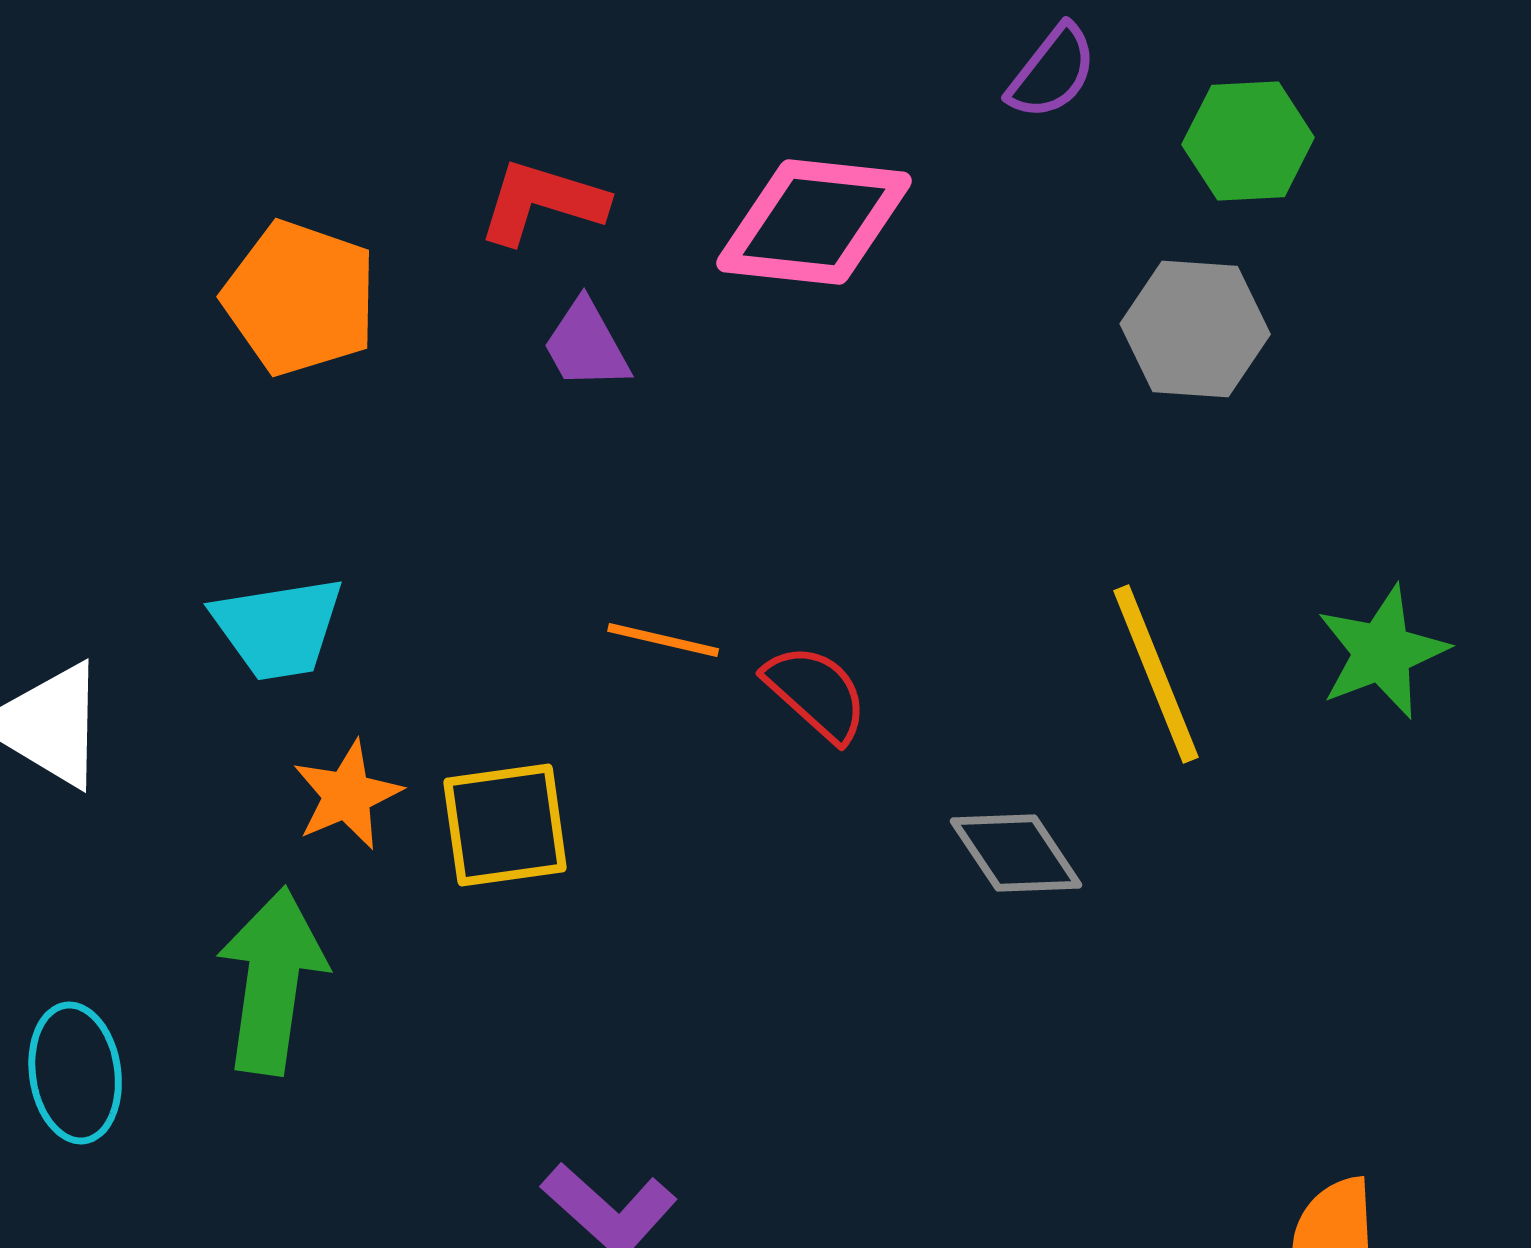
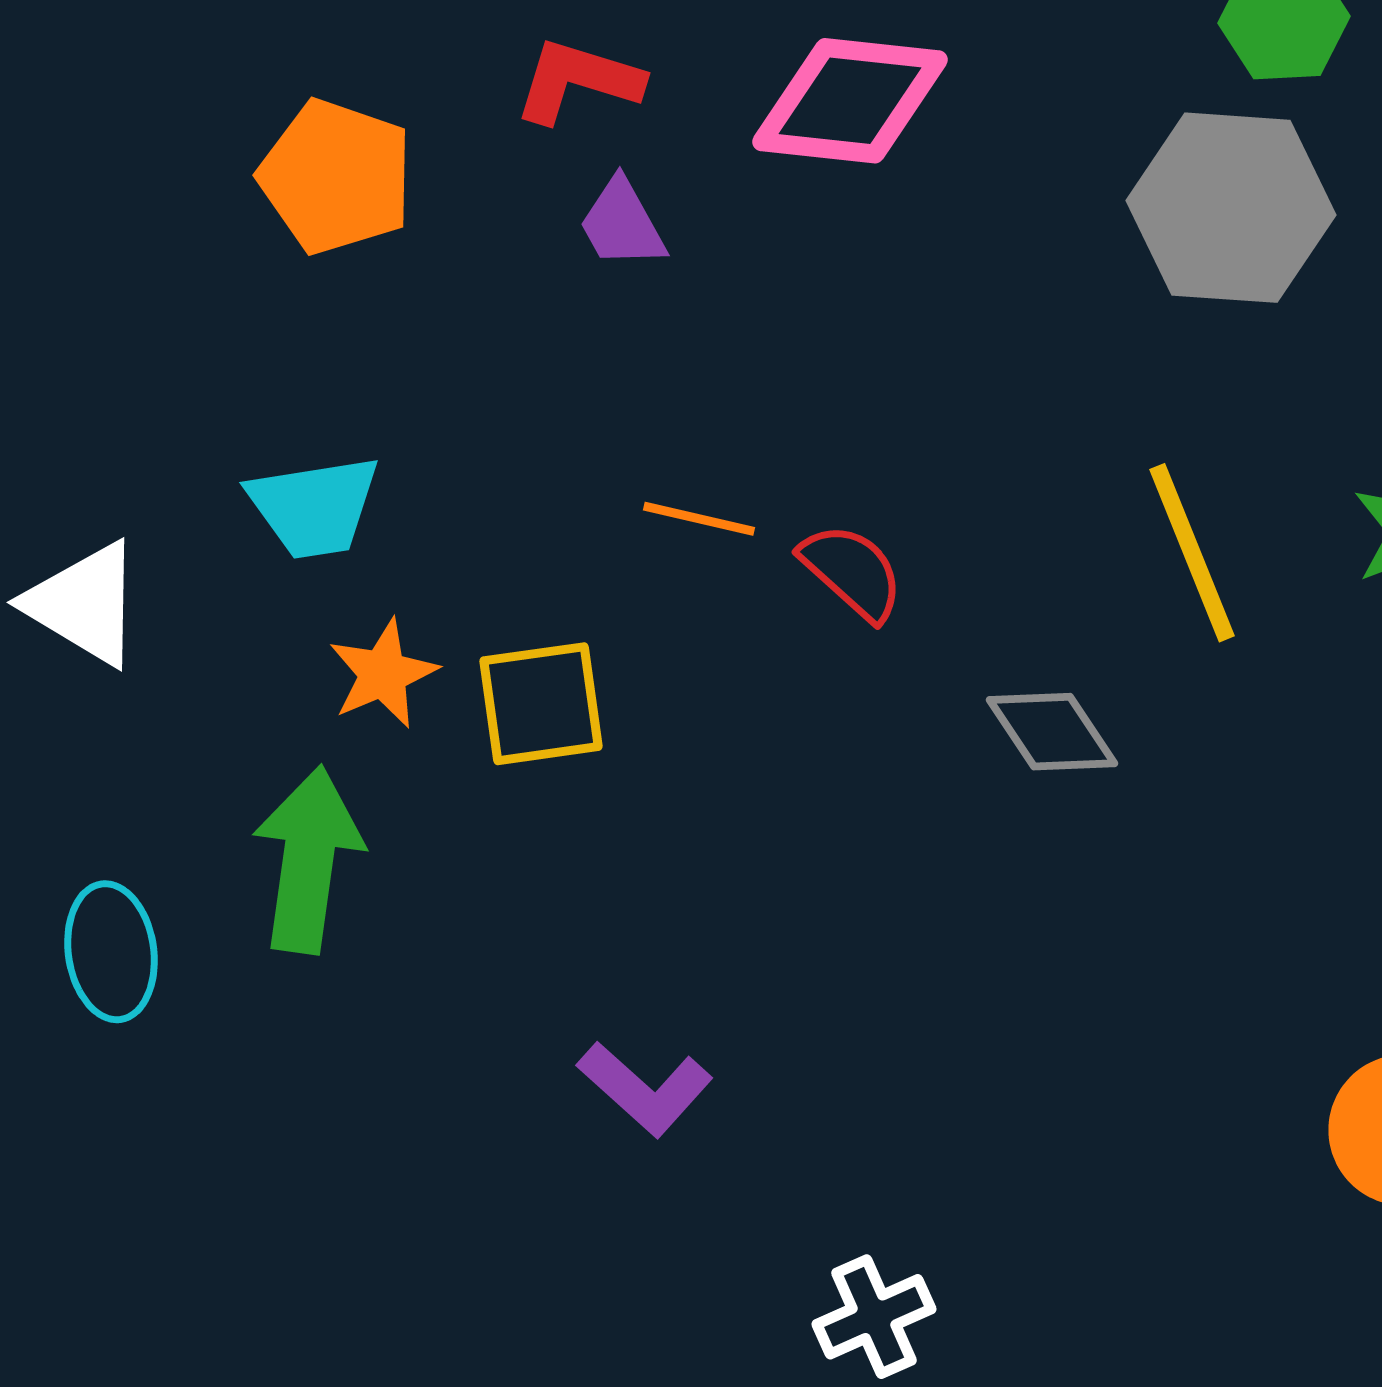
gray hexagon: (1195, 329) -> (1231, 208), size x1.4

